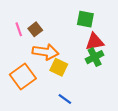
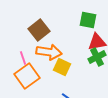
pink line: (19, 29) -> (23, 58), moved
brown square: (35, 29) -> (39, 30), size x1.5

